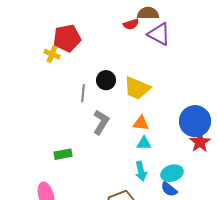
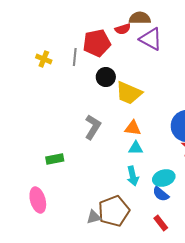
red pentagon: (67, 38) -> (97, 43), moved
black circle: (106, 80) -> (106, 77), moved
gray line: (83, 93) -> (75, 57), moved

